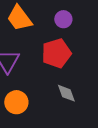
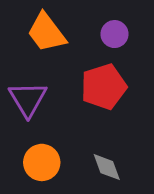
gray diamond: (66, 93) -> (107, 167), moved

